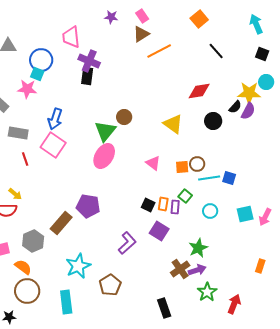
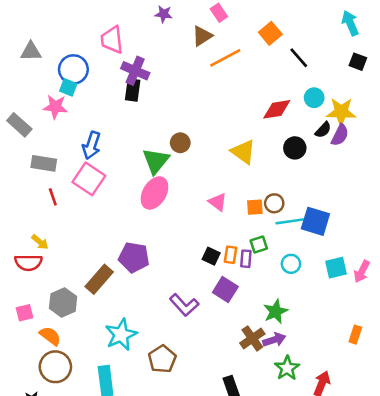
pink rectangle: (142, 16) -> (219, 13), moved
orange square: (199, 19) -> (270, 33), moved
cyan circle: (266, 82) -> (314, 98), moved
blue square: (229, 178) -> (315, 221), size x1.6
green square: (185, 196) -> (259, 244), turned 32
purple L-shape: (127, 243) -> (184, 305), turned 90

